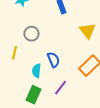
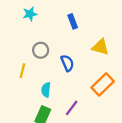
yellow triangle: (87, 31) -> (100, 47), turned -36
blue semicircle: (53, 60) -> (67, 63), moved

